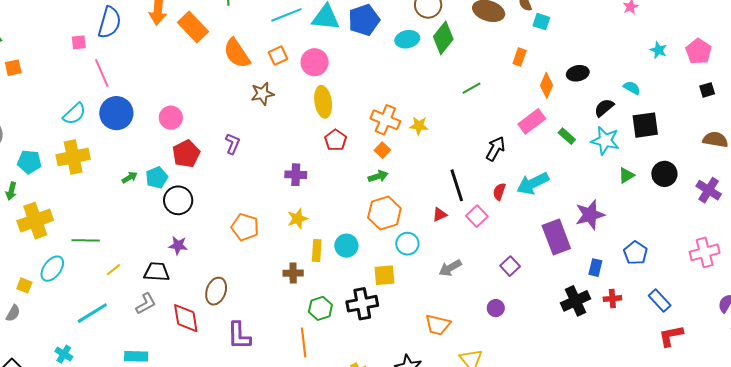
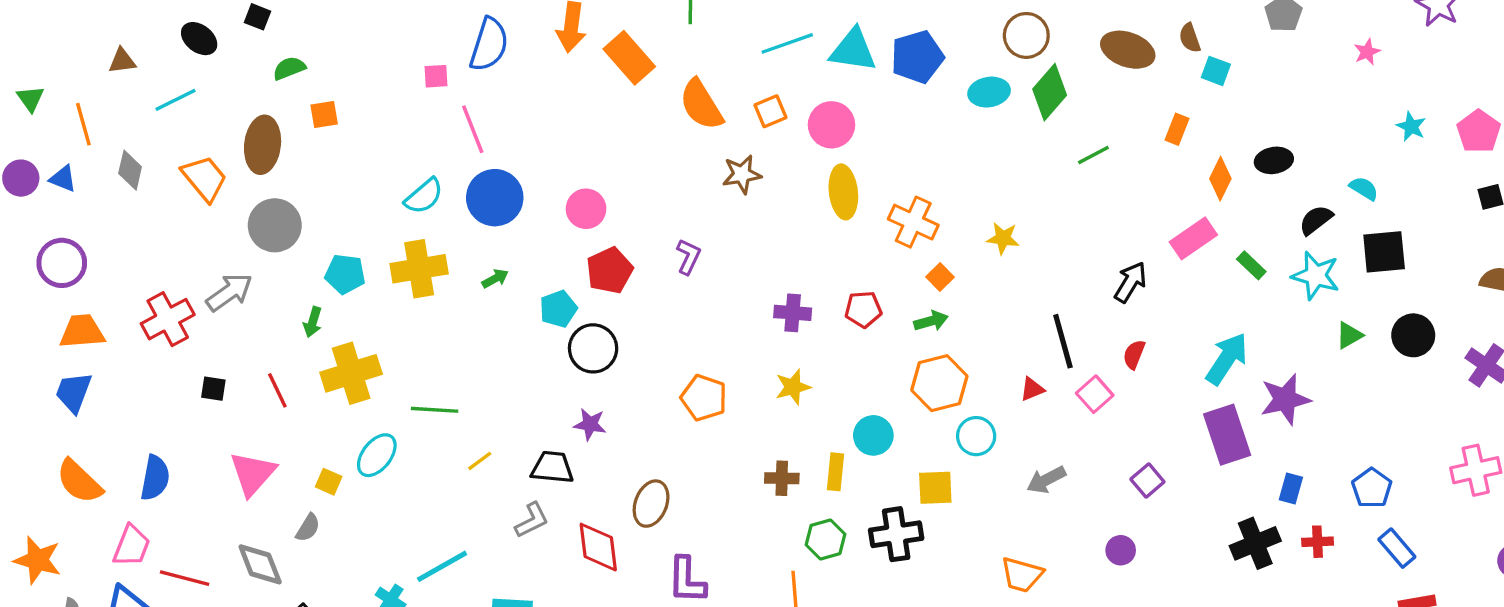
green line: (472, 88) -> (1093, 155), moved
orange cross: (385, 120) -> (913, 222), moved
red pentagon: (336, 140) -> (863, 309), moved, turned 30
green arrow: (130, 177) -> (495, 279), moved
cyan arrow: (533, 183) -> (1227, 359), moved, turned 148
yellow rectangle: (317, 250) -> (836, 472), moved
blue pentagon: (636, 253) -> (1372, 488), moved
cyan line: (92, 313) -> (442, 566), moved

